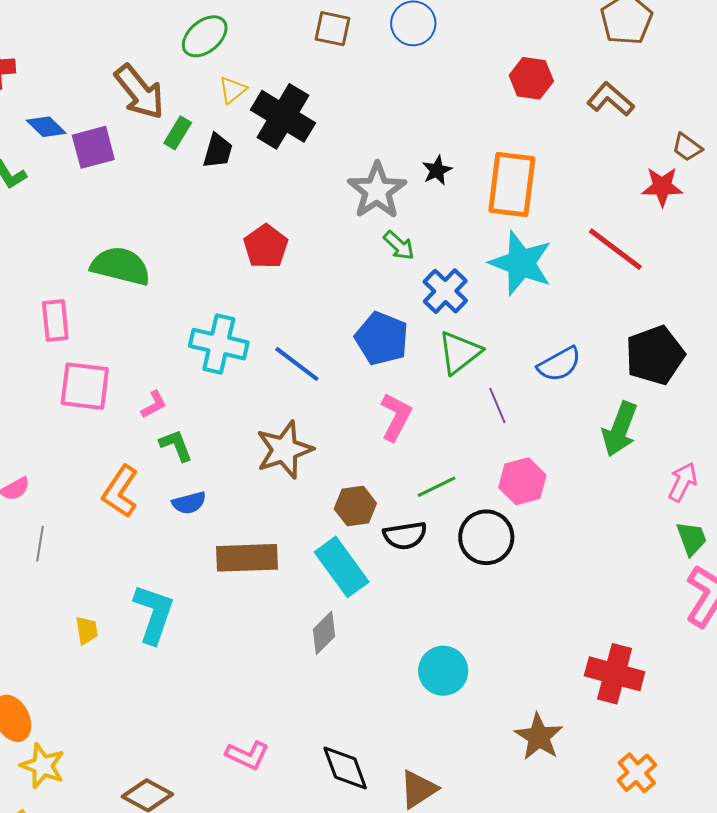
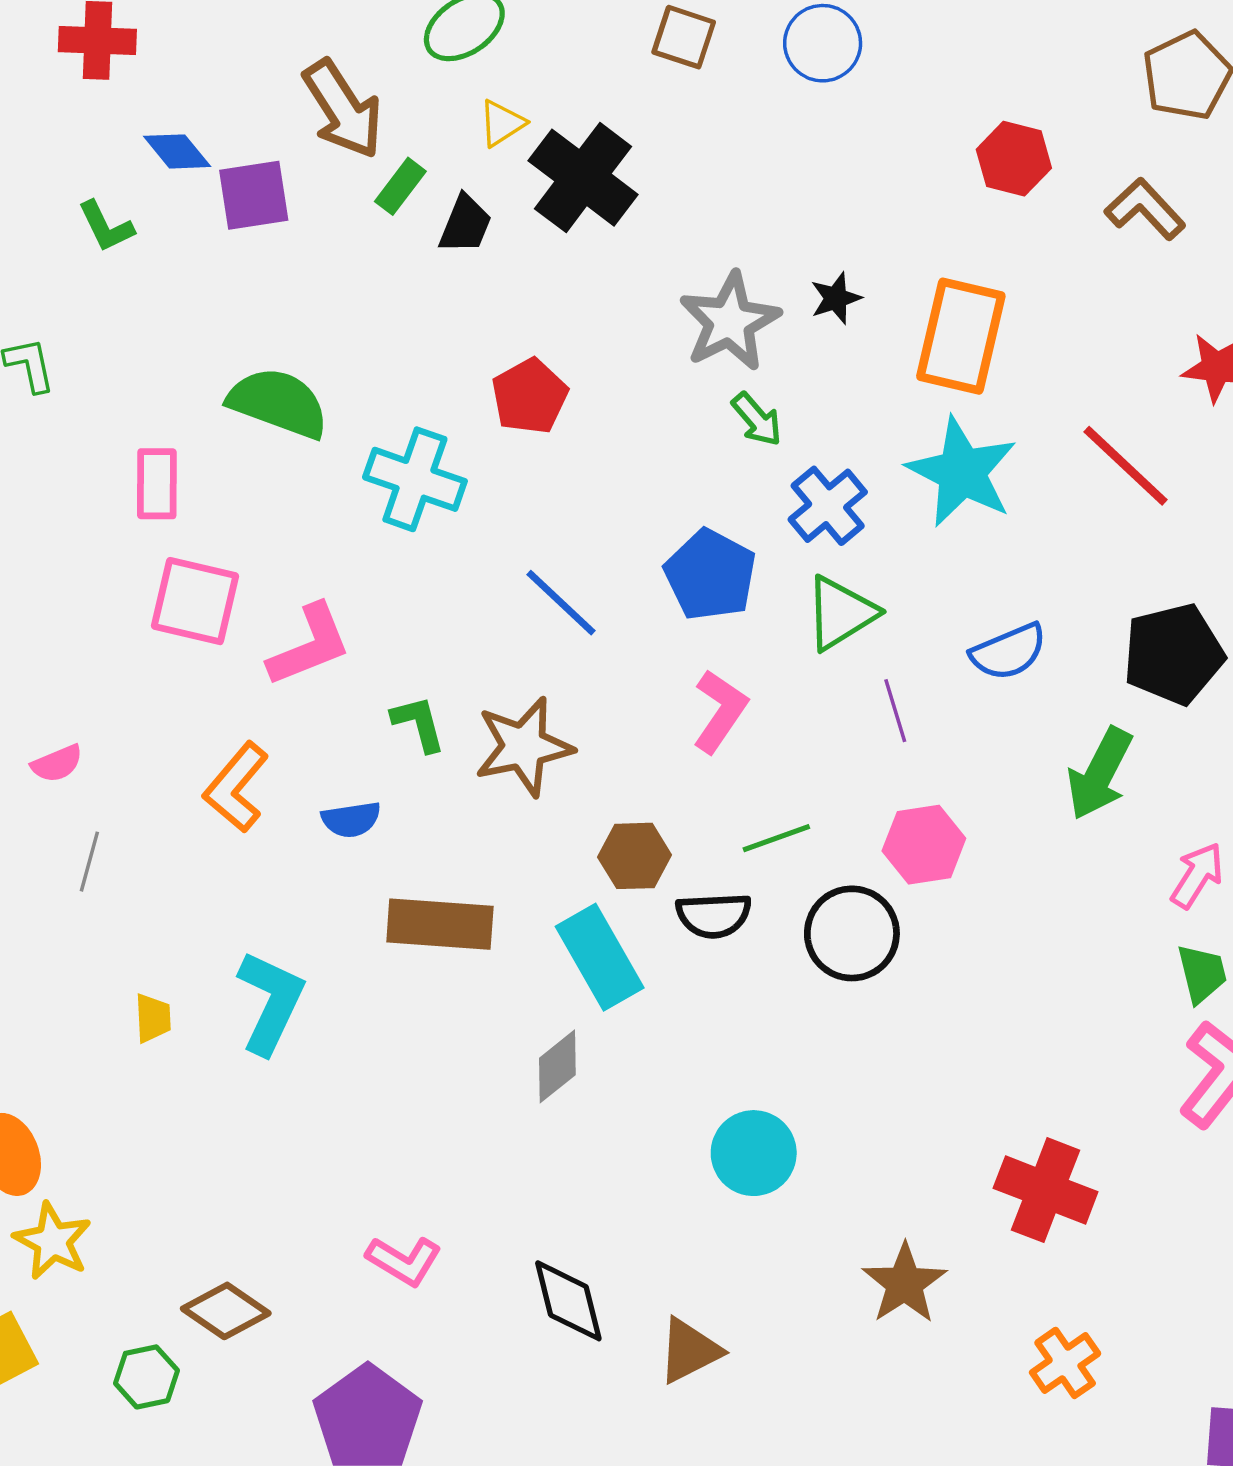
cyan cross: (219, 344) -> (415, 479), moved
pink L-shape: (154, 404) -> (309, 645), size x1.8
green L-shape: (176, 445) -> (418, 724), moved

